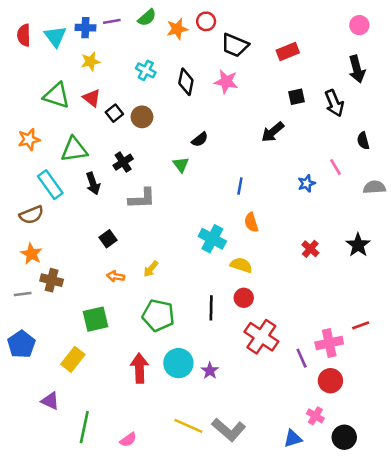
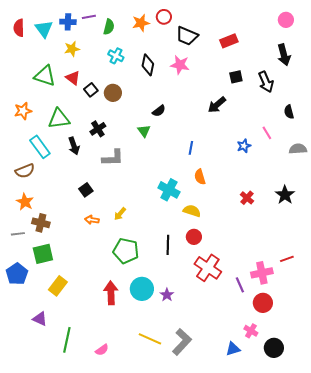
green semicircle: (147, 18) -> (109, 27), moved, turned -35
green square: (95, 319) -> (43, 254), moved
gray L-shape: (229, 430) -> (182, 342), turned -88

